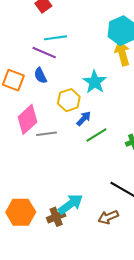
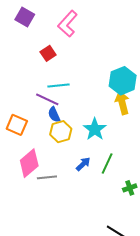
blue semicircle: (40, 76) -> (54, 115), moved
yellow hexagon: (69, 100) -> (61, 132), moved
green line: (96, 135) -> (107, 163), moved, turned -35

